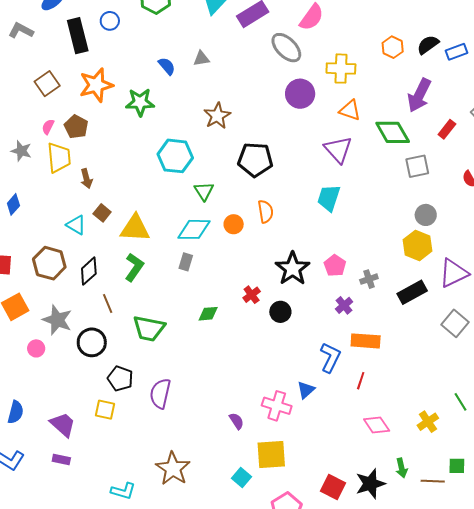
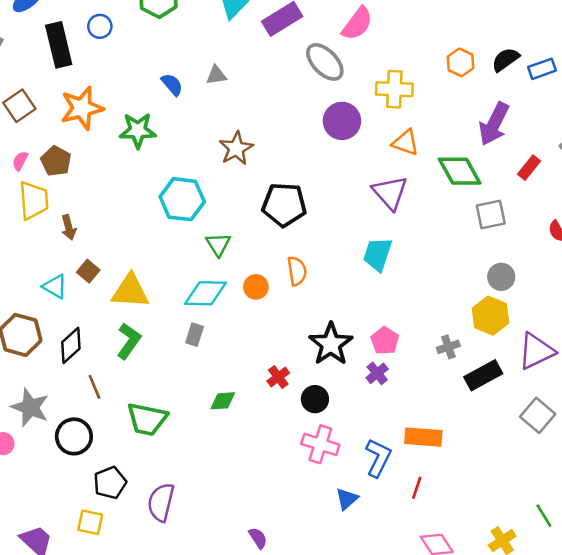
gray cross: (369, 279) -> (448, 347), moved
purple cross: (344, 305) -> (377, 373), moved
black pentagon: (120, 379) -> (110, 483), turned 30
pink cross: (277, 406) -> (320, 444), moved

